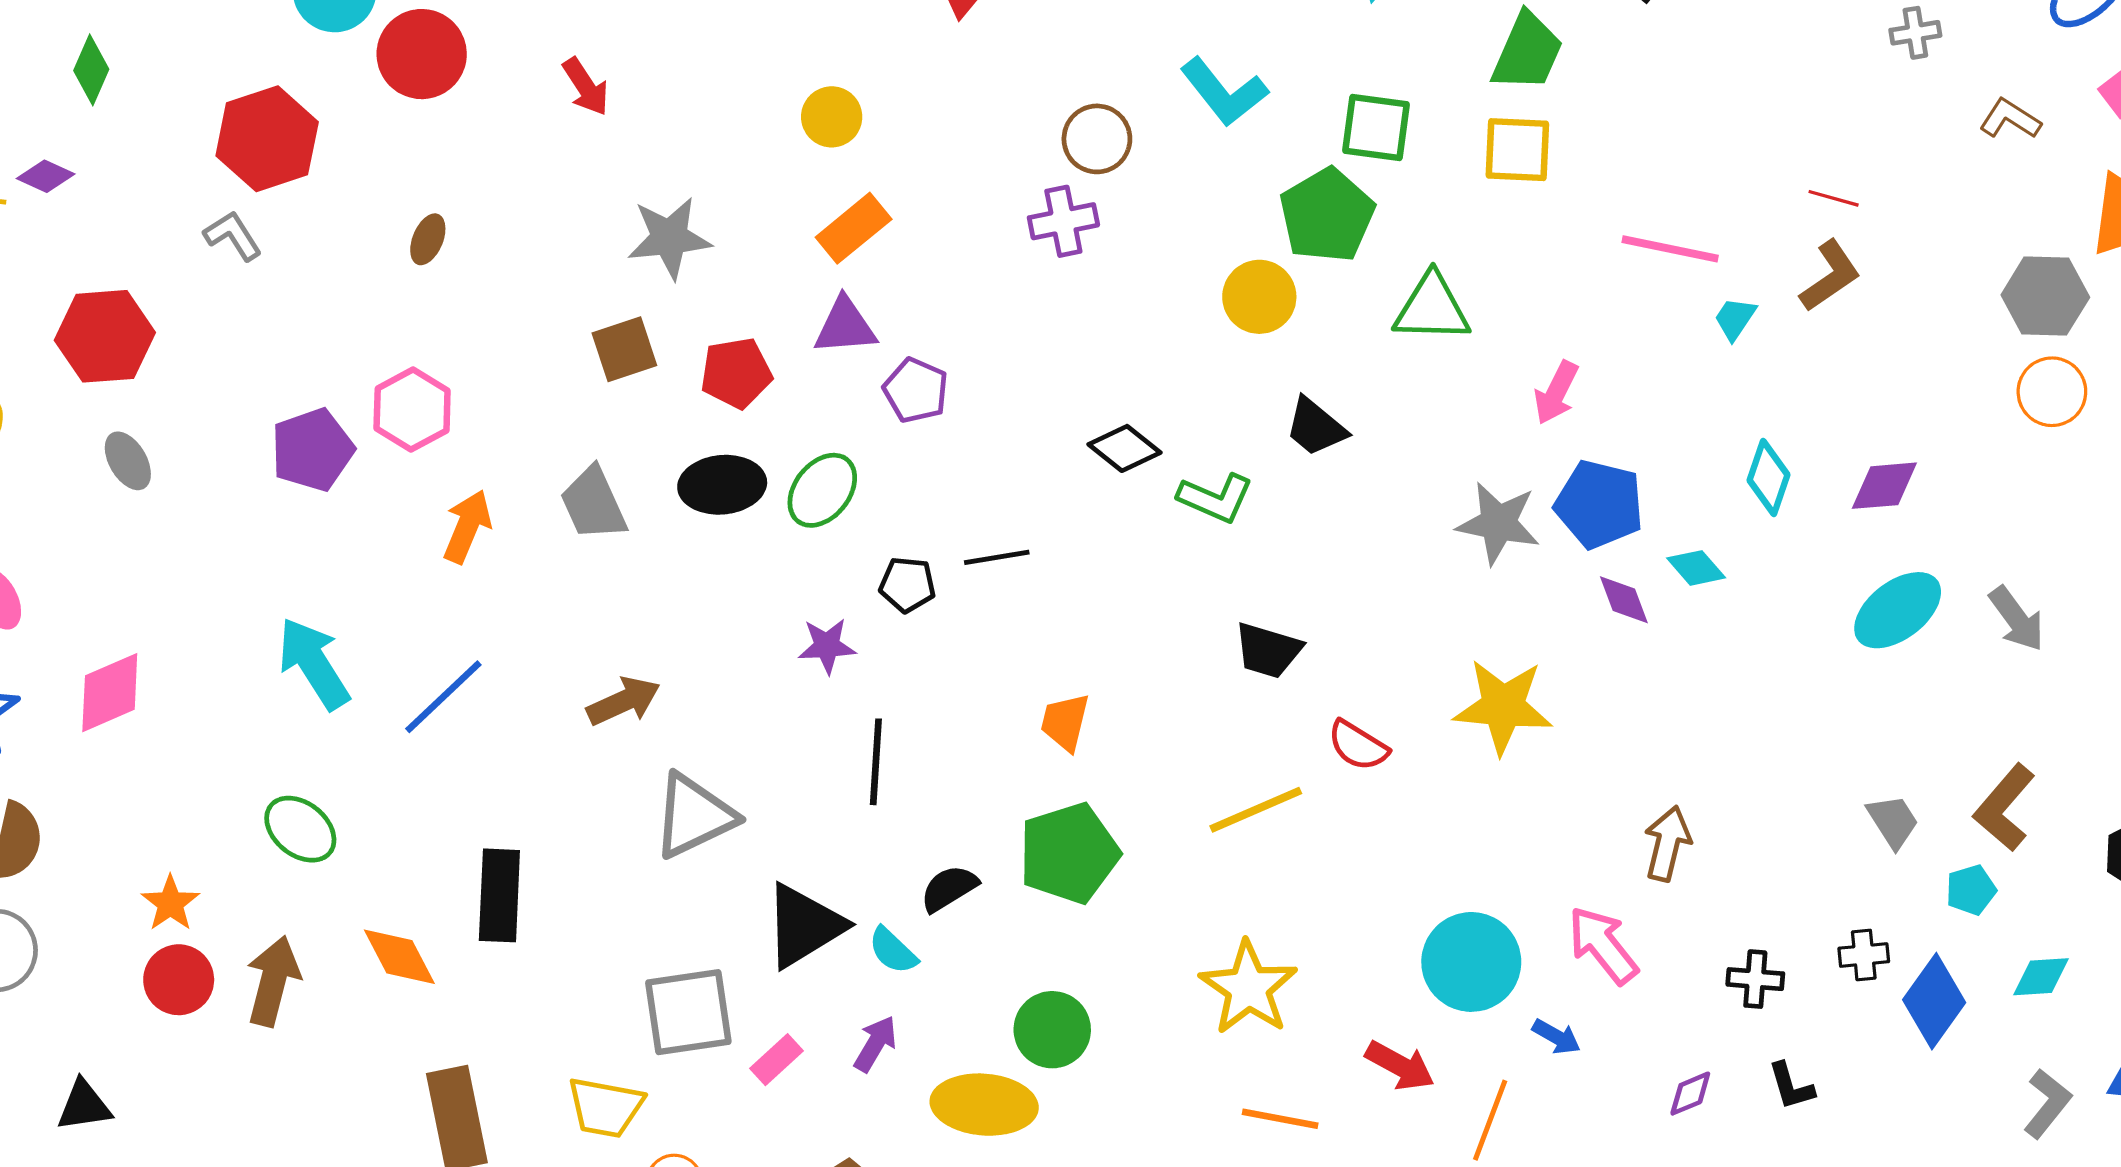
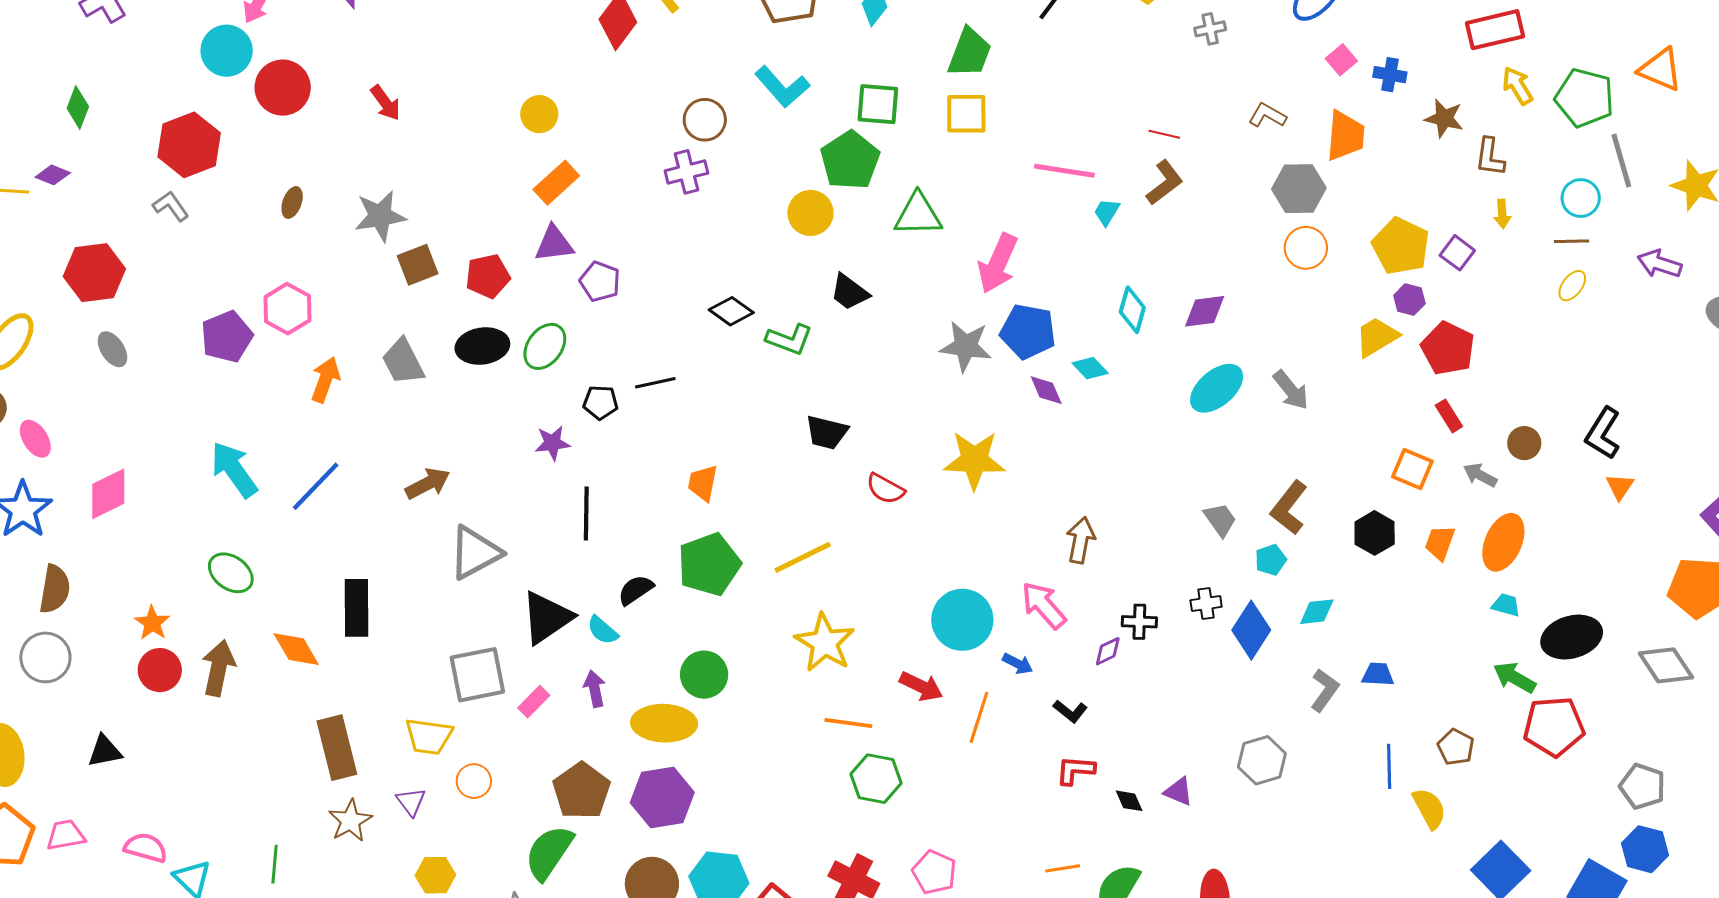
brown L-shape: (2010, 119) -> (1267, 115), moved
gray star: (669, 238) -> (380, 216), moved
pink arrow: (1556, 393) -> (998, 263), size x1.5
yellow line: (1256, 810) -> (803, 557), moved
purple arrow: (875, 1044) -> (595, 689), turned -39
black L-shape: (1791, 1086) -> (1070, 711), moved, turned -32
purple diamond: (1690, 1094) -> (1108, 651), moved

